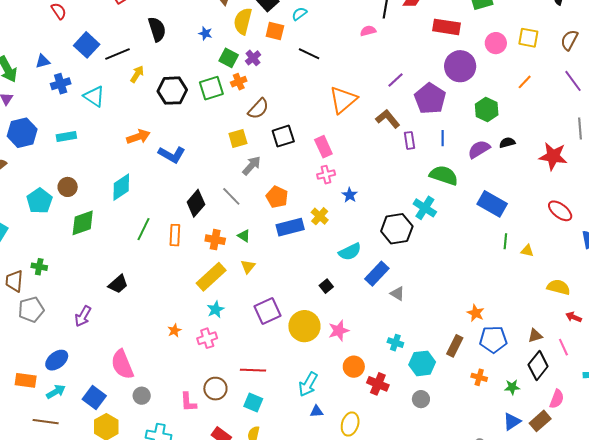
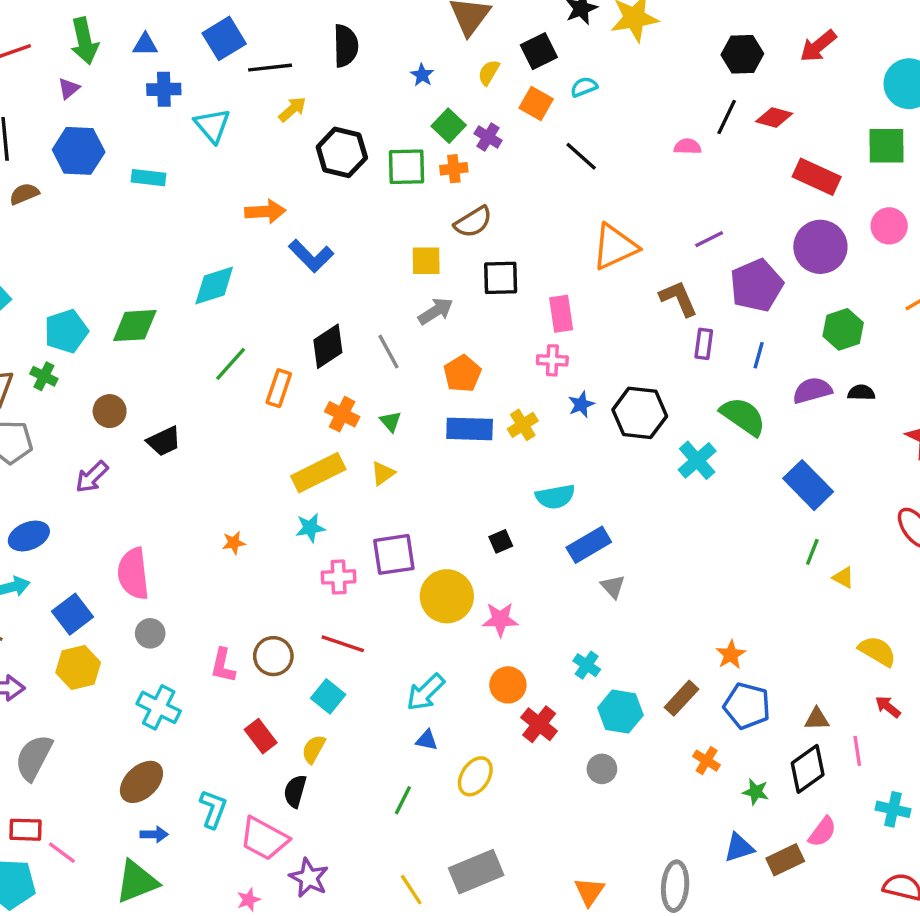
yellow semicircle: (243, 21) -> (489, 72), size x0.6
purple cross: (253, 58) -> (488, 137), turned -35
brown circle: (68, 187) -> (110, 411), moved
cyan pentagon: (39, 201) -> (66, 331), moved
black hexagon: (397, 229) -> (640, 413), moved
pink cross: (207, 338) -> (339, 577), moved

